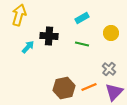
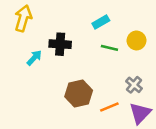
green line: (82, 44) -> (109, 48), moved
brown hexagon: (64, 88) -> (79, 93), moved

